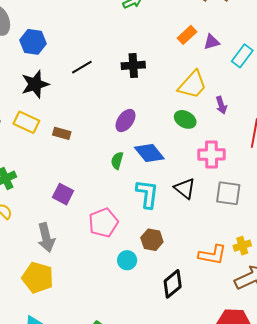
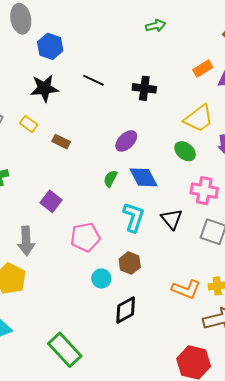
black line: (82, 67) -> (93, 80), turned 45
yellow rectangle: (26, 122) -> (29, 124), size x0.7
black diamond: (173, 284) -> (126, 310), moved

